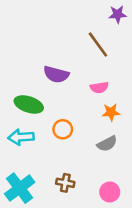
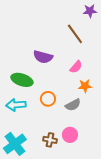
pink semicircle: (99, 88) -> (76, 67), turned -40
gray semicircle: (107, 144) -> (73, 105), moved
pink circle: (110, 192) -> (70, 135), moved

